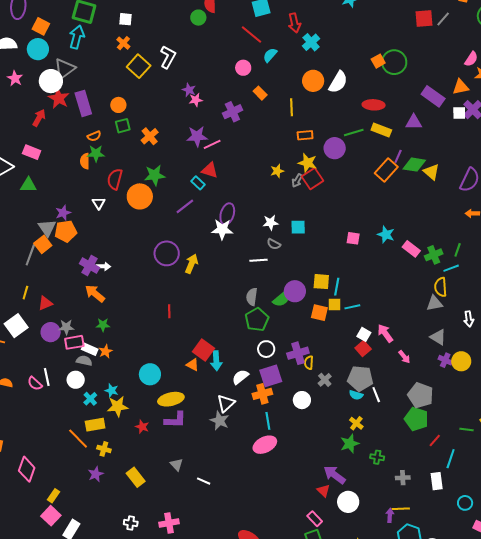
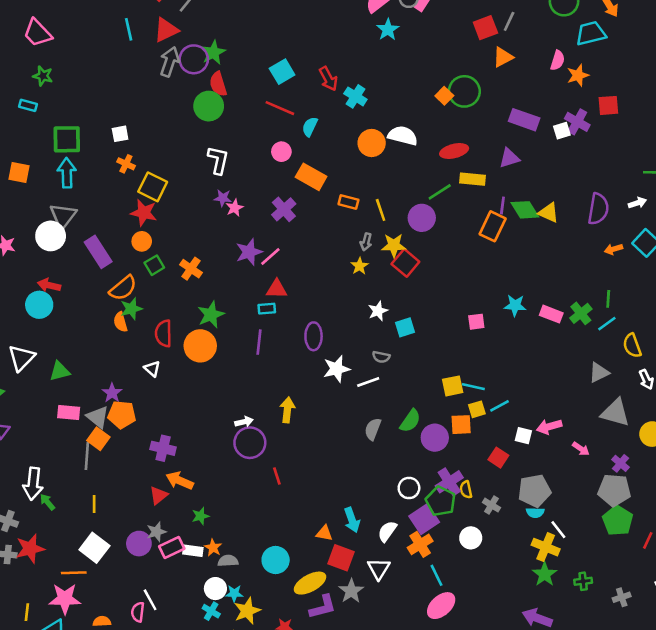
green circle: (198, 18) -> (209, 106), size x1.5
cyan circle: (38, 49) -> (39, 305), moved
white L-shape: (168, 57) -> (218, 160), moved
white semicircle: (338, 82) -> (403, 136), turned -90
orange triangle: (461, 87) -> (503, 57), moved
orange rectangle: (260, 93) -> (311, 177), size x1.6
red star: (59, 98) -> (144, 213), moved
yellow line: (292, 107) -> (381, 210), moved
red arrow: (39, 118) -> (49, 285), turned -90
orange rectangle: (305, 135) -> (348, 202), moved, turned 35
orange semicircle: (94, 136) -> (123, 288), size x1.6
pink rectangle: (32, 152) -> (69, 412), moved
green diamond: (414, 165) -> (525, 210), turned 65
gray arrow: (297, 181) -> (366, 242), moved
cyan rectangle: (198, 183) -> (267, 309), turned -32
purple line: (185, 206) -> (259, 342), turned -30
white star: (271, 223) -> (378, 311), moved
white star: (222, 229) -> (337, 369), moved
orange pentagon: (66, 231) -> (122, 415), turned 30
purple circle: (167, 253) -> (250, 443), moved
white arrow: (103, 266) -> (244, 422), moved
cyan line: (337, 287) -> (473, 387), turned -72
yellow semicircle: (441, 287) -> (632, 346), moved
purple circle: (295, 291) -> (435, 438), moved
gray semicircle: (252, 297) -> (373, 429), turned 30
red triangle: (45, 303) -> (159, 495), moved
green pentagon: (257, 320) -> (441, 501), moved
pink arrow: (385, 333) -> (549, 427), turned -54
gray triangle: (438, 337) -> (615, 413), size x1.4
red square: (363, 349) -> (498, 458), moved
red square: (204, 350) -> (341, 558), moved
purple cross: (445, 360) -> (621, 463), moved, turned 32
gray semicircle: (84, 361) -> (228, 561), moved
white circle: (76, 380) -> (215, 589), moved
pink semicircle: (35, 384) -> (138, 612), turned 70
white line: (376, 395) -> (558, 530), moved
green pentagon: (416, 419) -> (618, 521), turned 30
gray star: (220, 421) -> (351, 591), moved, turned 30
yellow cross: (356, 423) -> (546, 547), size x1.5

